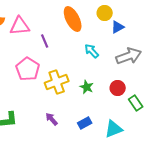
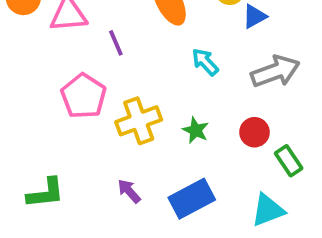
blue rectangle: (85, 123) -> (192, 199), size x1.6
cyan triangle: (114, 129) -> (268, 210), moved

